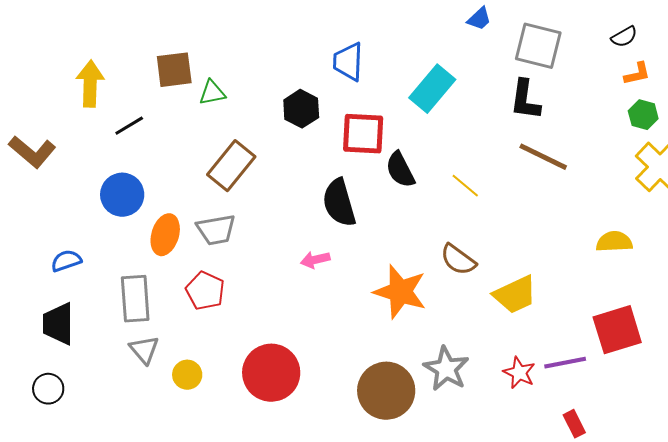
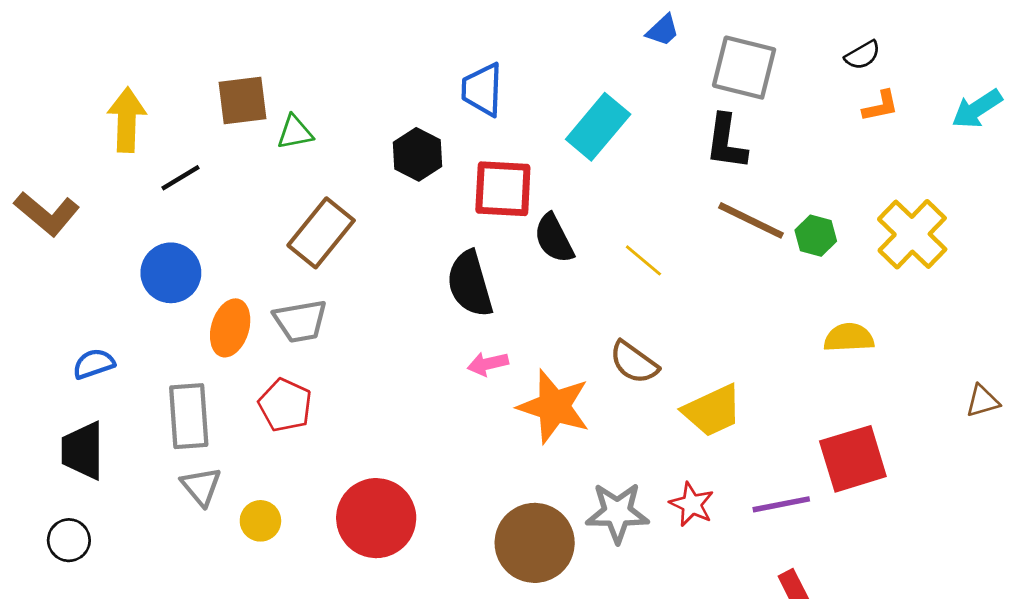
green hexagon: (643, 115) -> (816, 236), moved
pink arrow: (315, 260) -> (488, 364), moved
gray star: (446, 369) -> (617, 513), turned -30
red star: (519, 373) -> (692, 504), moved

